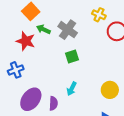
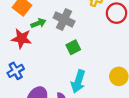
green arrow: (43, 29) -> (38, 23), turned 144
cyan arrow: (72, 89) -> (78, 81), size x1.5

